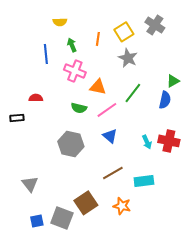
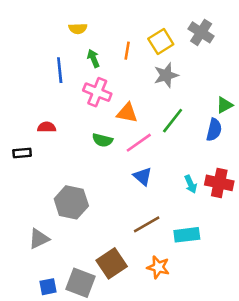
gray star: (128, 58) -> (166, 75), turned 30
gray hexagon: (71, 144) -> (71, 202), moved
gray triangle: (30, 184) -> (39, 239), turned 42

